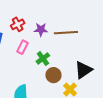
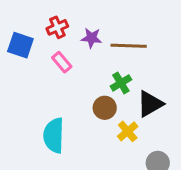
pink rectangle: (22, 47) -> (62, 62), turned -72
green cross: (43, 58) -> (121, 83), moved

